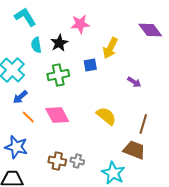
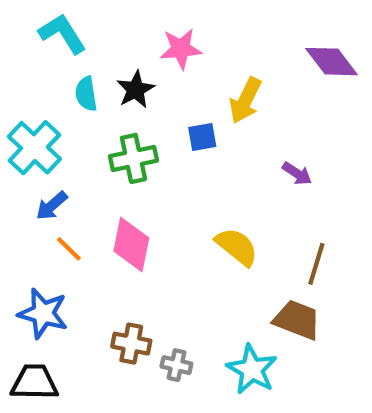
pink diamond: (57, 115) -> (131, 245), turned 40
gray cross: (77, 161) -> (176, 365), moved

